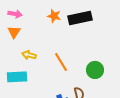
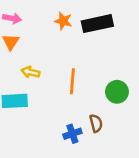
orange line: (61, 62) -> (72, 81), turned 36

